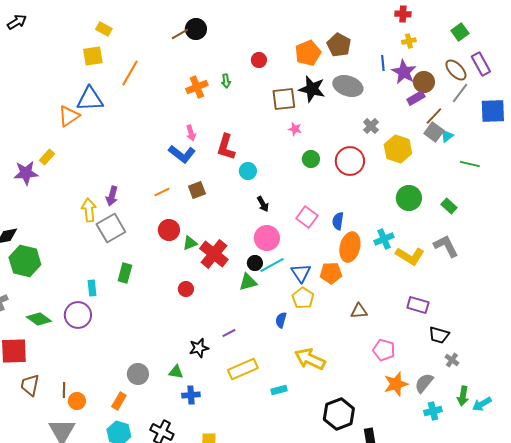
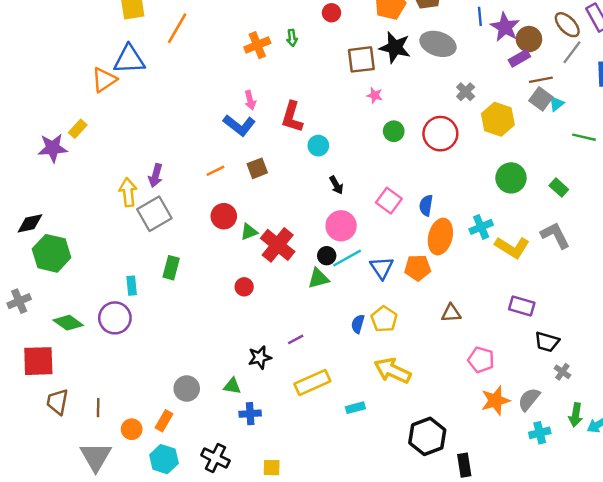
brown line: (434, 116) -> (541, 80), turned 36
yellow pentagon: (303, 298) -> (384, 319), moved
orange circle: (77, 401) -> (132, 429), moved

